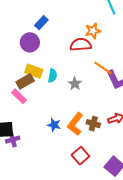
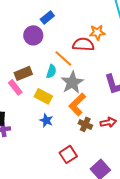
orange line: (103, 68) -> (63, 58), moved
yellow rectangle: (34, 71) -> (43, 96), moved
gray star: (75, 84) -> (72, 82), size x1.6
orange L-shape: (75, 124) -> (77, 104), moved

